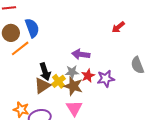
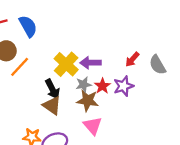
red arrow: (118, 27) -> (132, 59), moved
blue semicircle: (32, 28) -> (28, 26), moved
yellow cross: (59, 81) -> (66, 64), moved, size x1.5
brown triangle: (42, 86) -> (52, 106), turned -42

